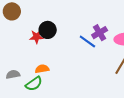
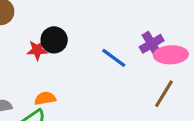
purple cross: (100, 33) -> (152, 44), moved

